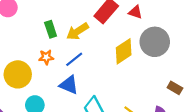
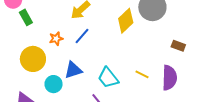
green rectangle: (51, 29) -> (26, 17), moved
blue triangle: (69, 85) -> (73, 70), moved, turned -30

